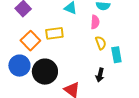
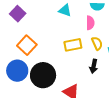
yellow rectangle: (54, 33) -> (73, 45), moved
black arrow: (100, 75) -> (94, 66), moved

